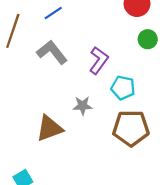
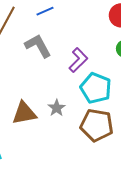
cyan pentagon: (123, 88) -> (96, 88), size x1.4
gray star: (83, 106) -> (57, 108), moved, turned 30

